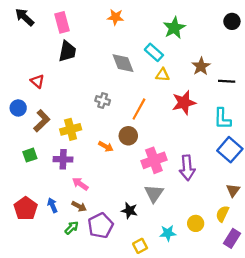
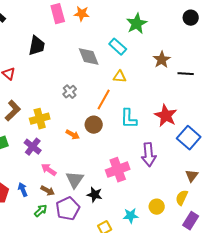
pink rectangle: (62, 22) -> (58, 14), moved
yellow triangle: (162, 75) -> (120, 77), moved
gray cross: (103, 100) -> (70, 92), turned 32
red star: (184, 103) -> (166, 116), moved, turned -30
cyan L-shape: (222, 119) -> (129, 119), moved
purple cross: (63, 159) -> (33, 147), turned 36
pink cross: (154, 160) -> (118, 170), moved
gray triangle: (154, 193) -> (75, 180), moved

